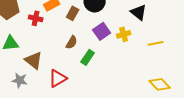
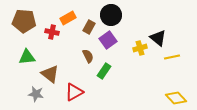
black triangle: (139, 12) -> (158, 38), moved
purple square: (102, 31) -> (108, 40), moved
brown semicircle: (72, 42) -> (88, 56), turned -56

